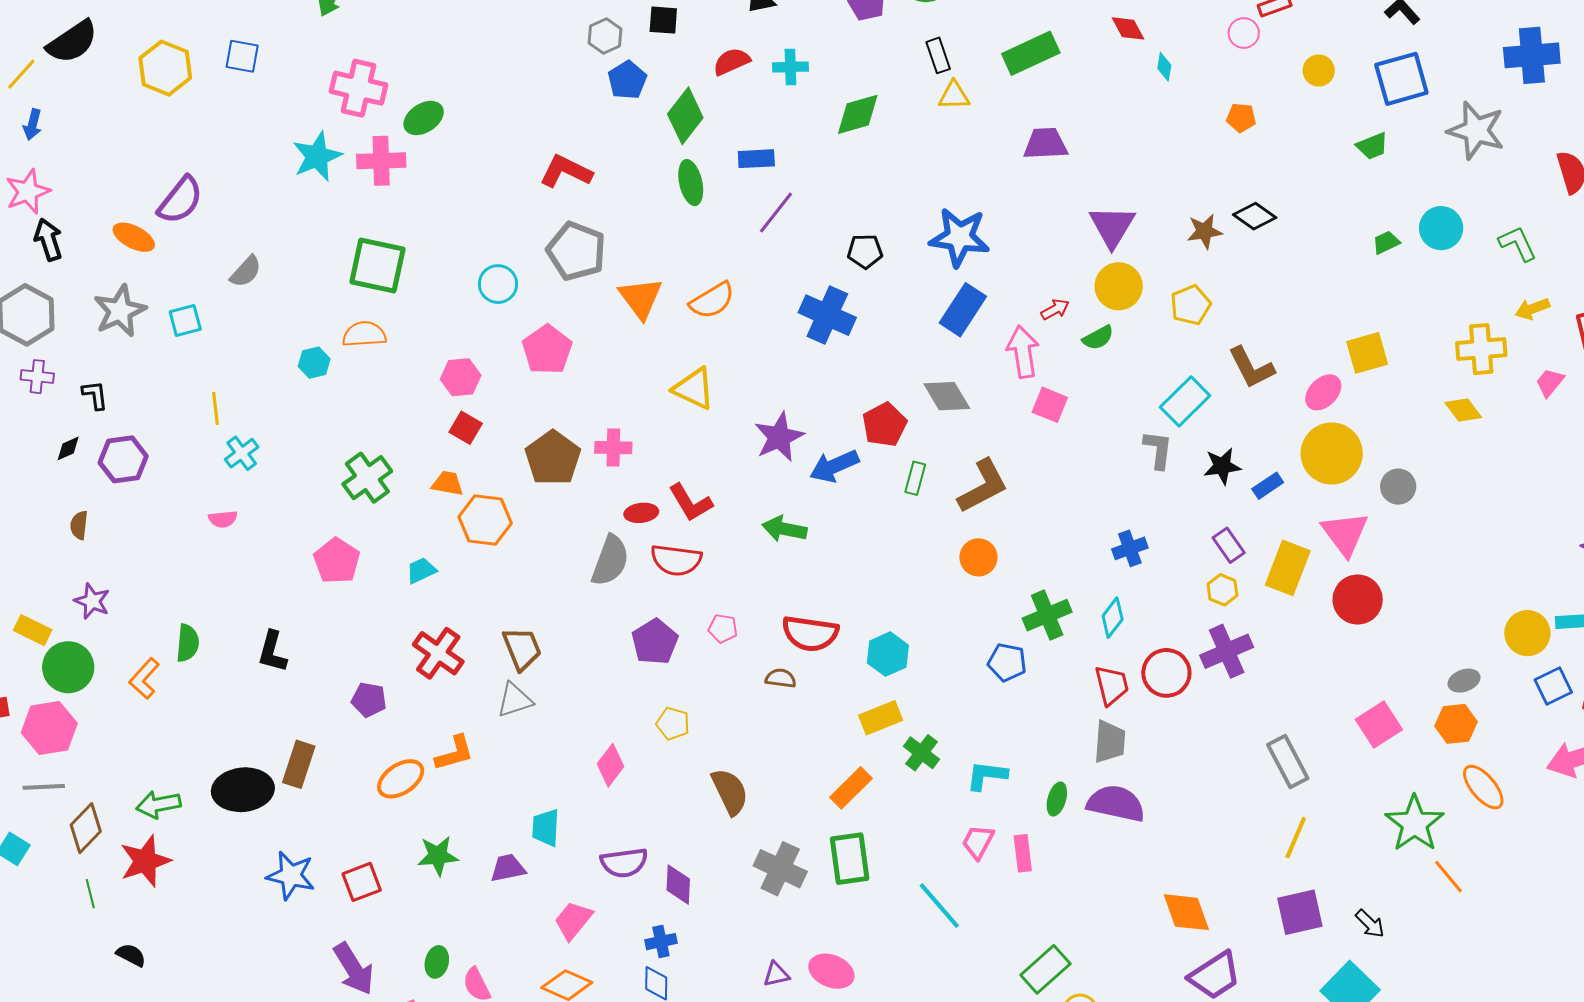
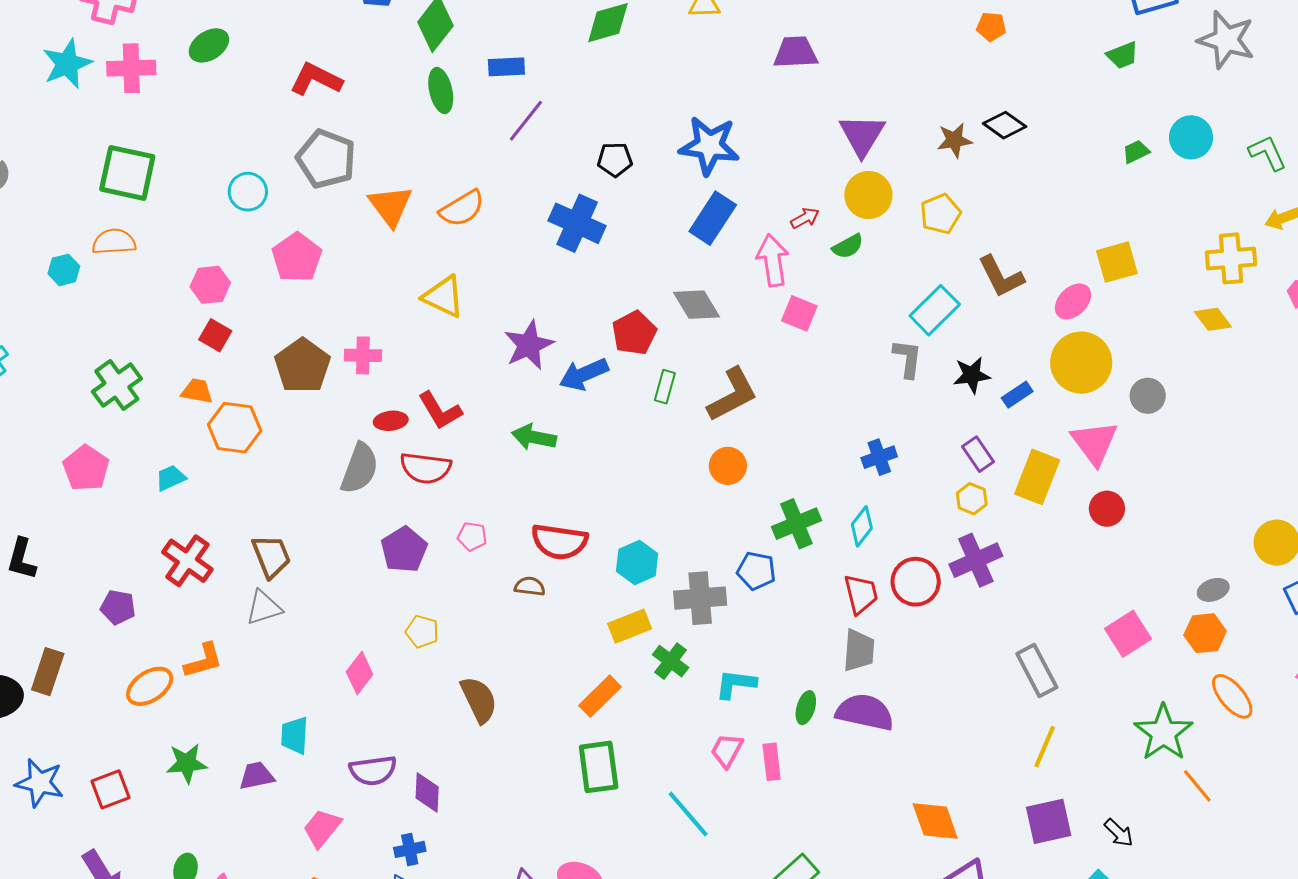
green ellipse: (424, 118) -> (209, 45), moved
red circle: (1358, 600) -> (1107, 509), size x0.7
gray cross: (780, 869) -> (700, 598), moved, turned -30

